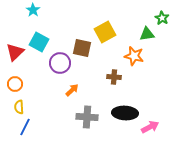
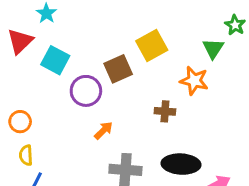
green triangle: (147, 34) -> (213, 48), turned -49
brown square: (82, 48) -> (118, 69), turned -36
red triangle: (15, 52) -> (20, 41), moved

